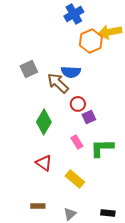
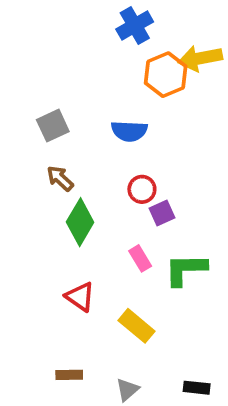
brown arrow: (58, 83) -> (60, 178), moved, size x0.7

